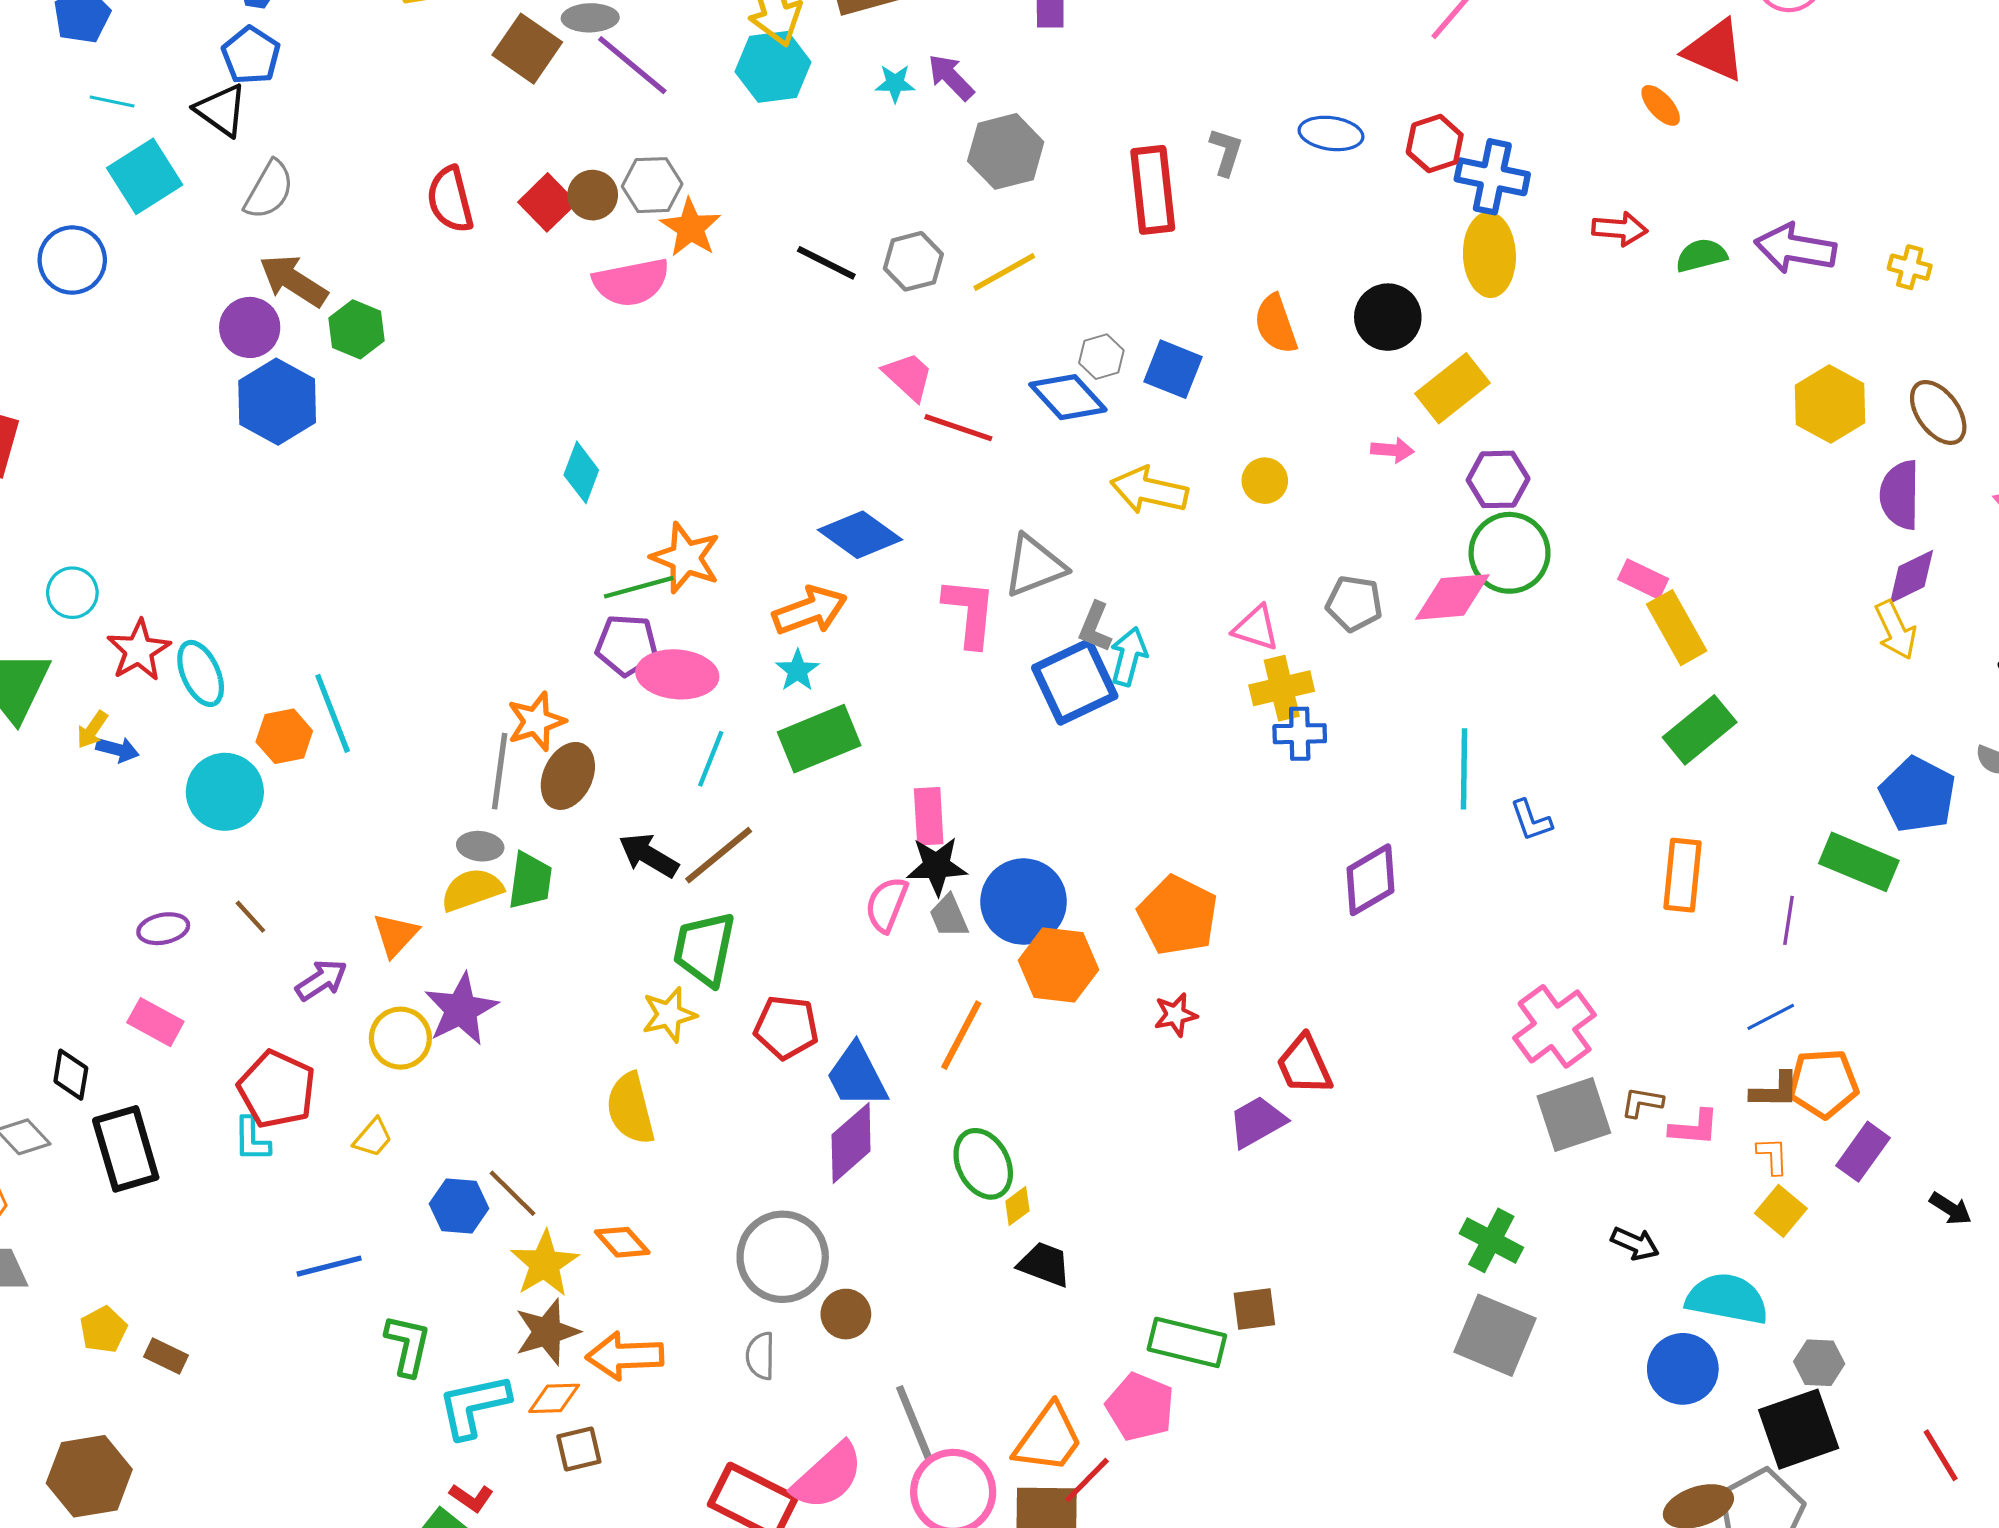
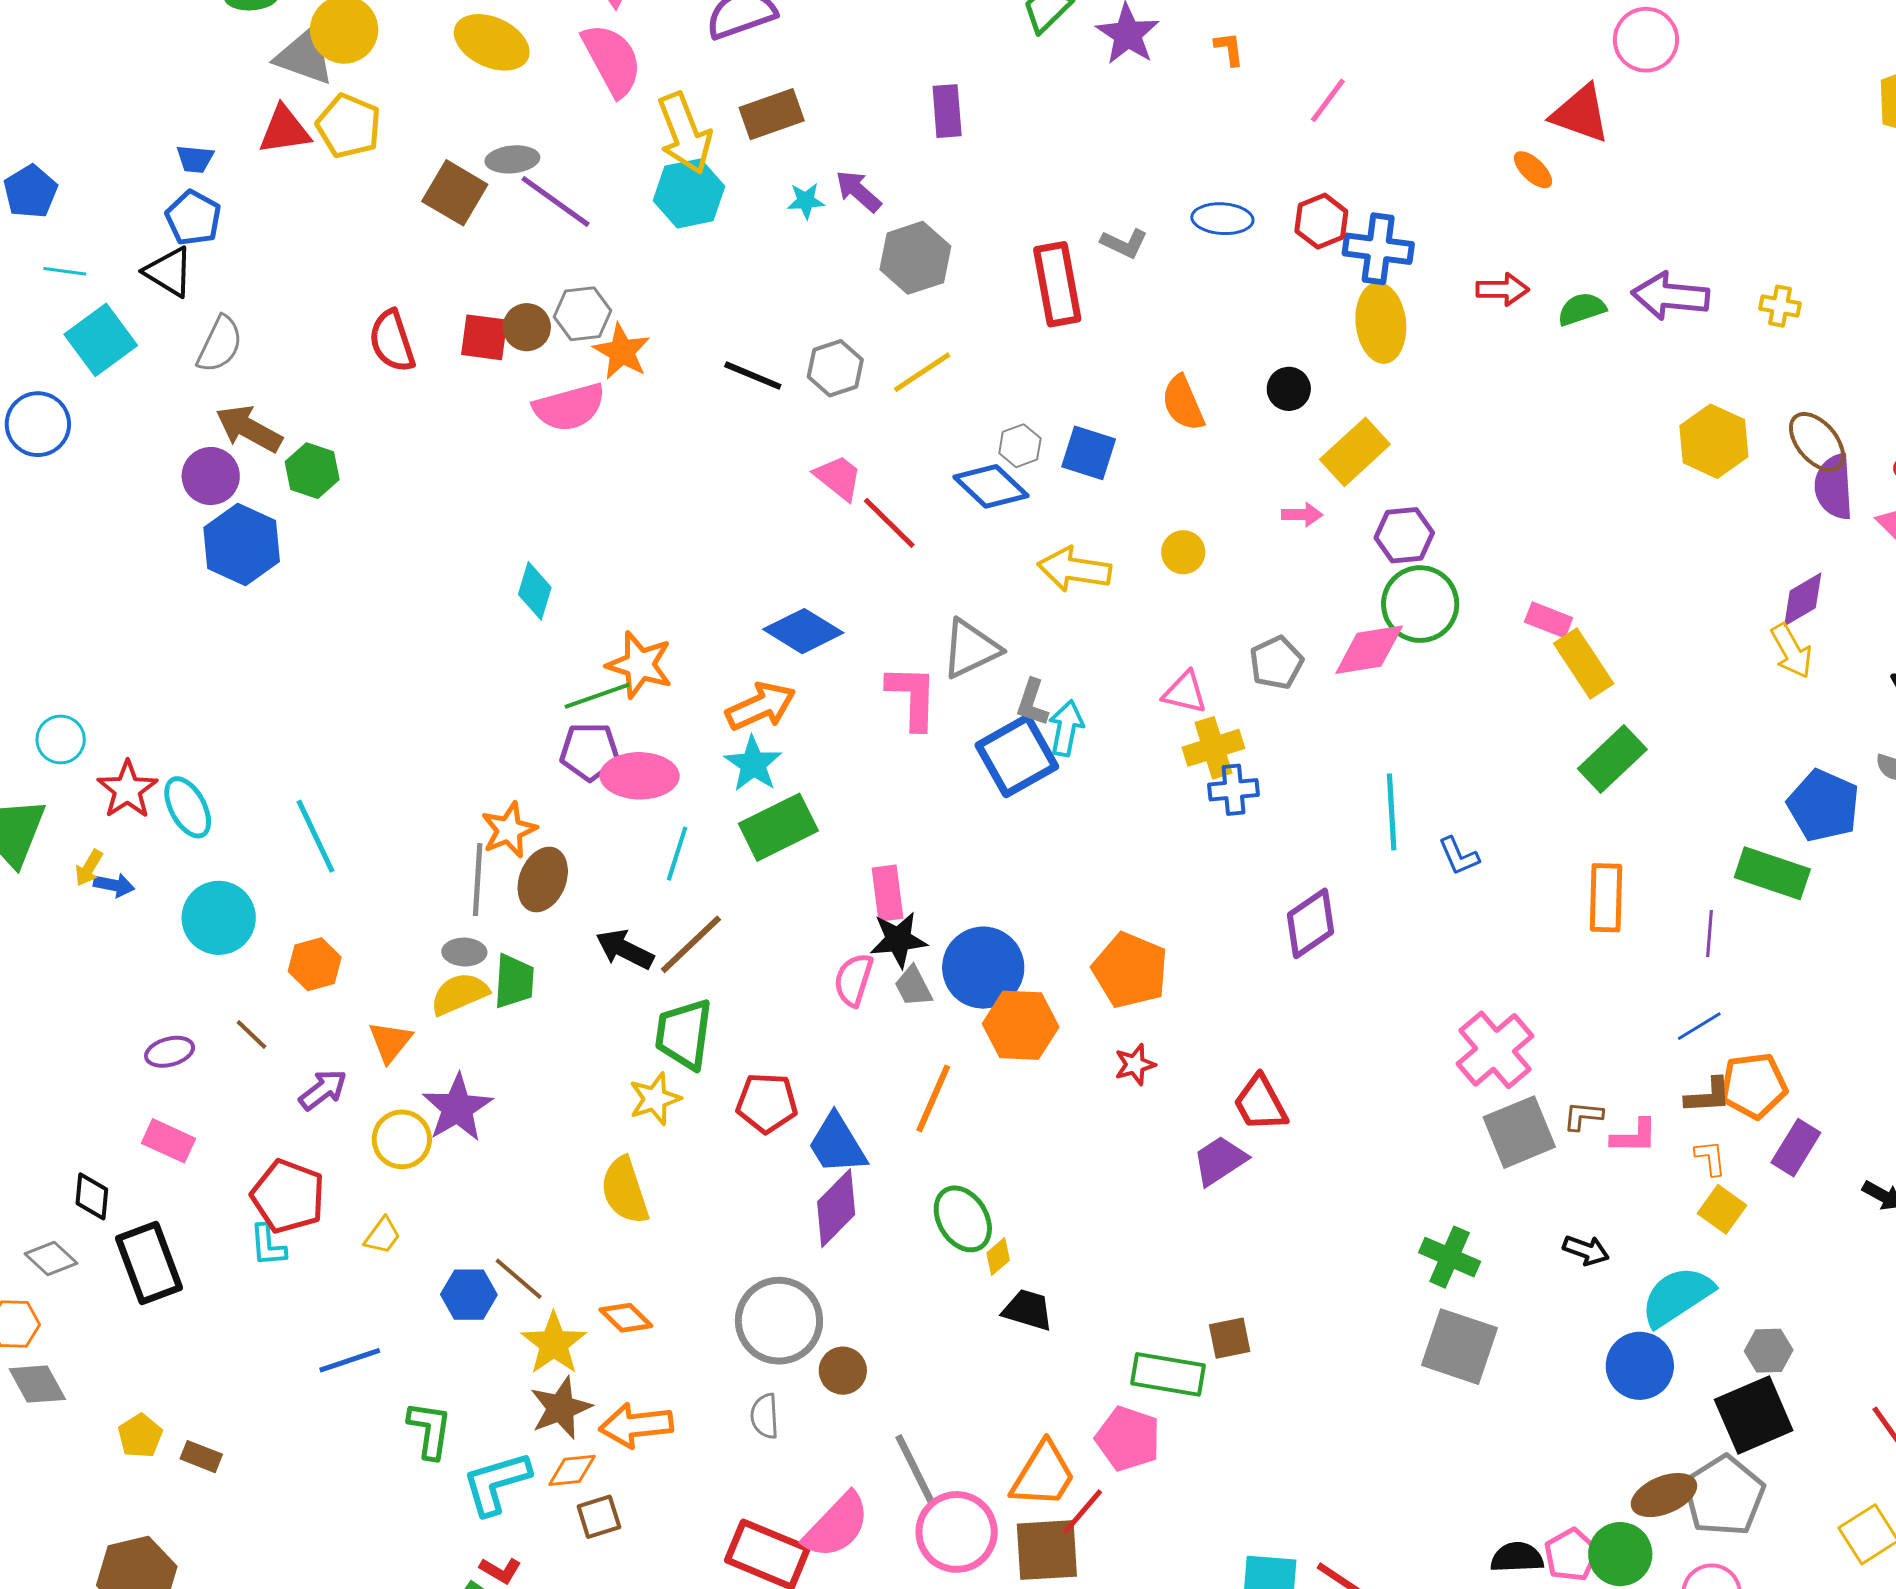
gray L-shape: (1226, 152) -> (1124, 243), turned 102
red square: (547, 202) -> (484, 337), turned -34
black circle: (1388, 317) -> (1289, 389), size x0.7
red line: (958, 428) -> (889, 523), turned 30
purple semicircle: (1900, 495) -> (1834, 487), moved
gray pentagon: (1354, 603) -> (1276, 663), turned -30
cyan star: (797, 670) -> (753, 764), size x1.4
orange hexagon: (284, 736) -> (315, 964), moved
cyan semicircle: (1727, 1299) -> (1677, 1296), turned -40

